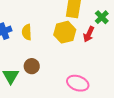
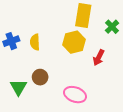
red arrow: (89, 34) -> (99, 58), moved
pink ellipse: (78, 83) -> (75, 95), moved

